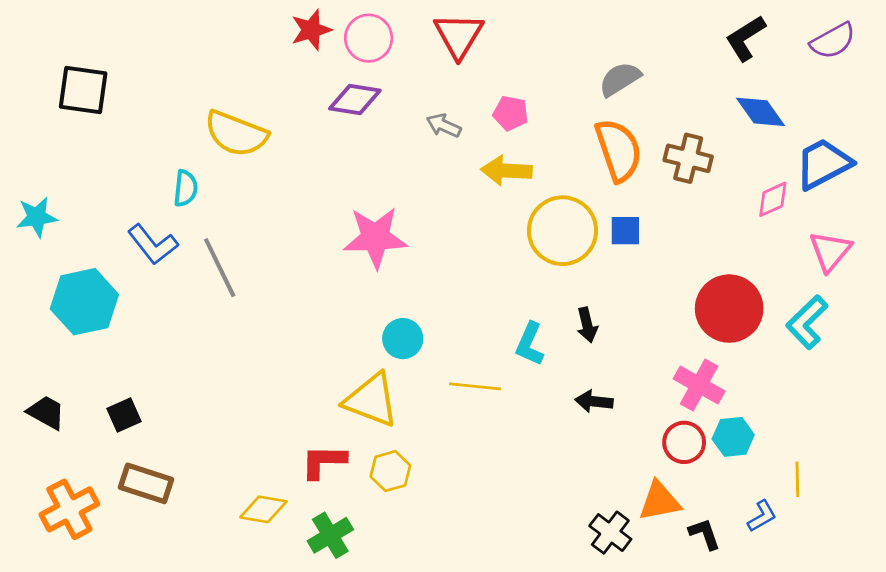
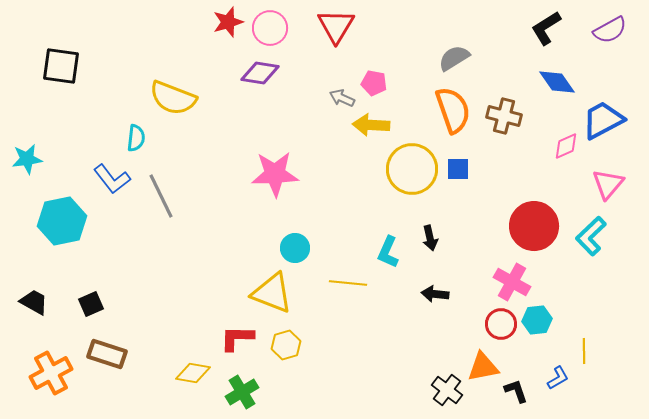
gray arrow: (444, 126) -> (342, 98), moved

